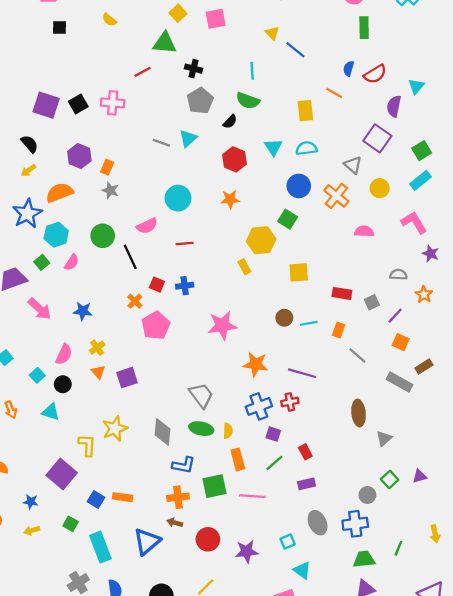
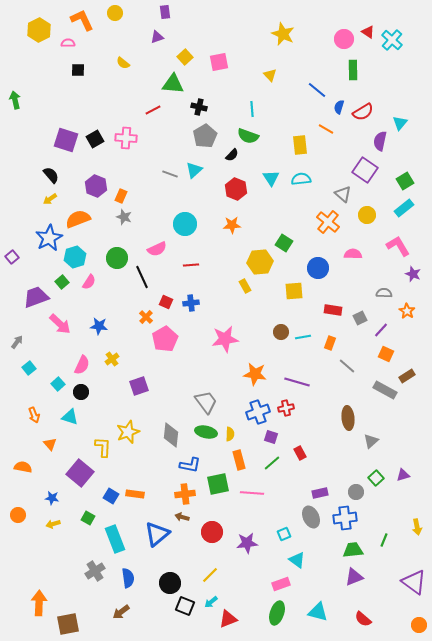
blue line: (295, 50) -> (317, 90), moved
blue circle: (299, 186) -> (318, 268), moved
orange triangle: (98, 372) -> (50, 444), moved
purple rectangle: (306, 484) -> (320, 493), moved

